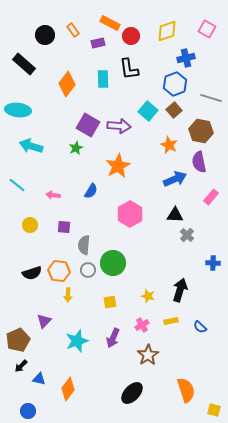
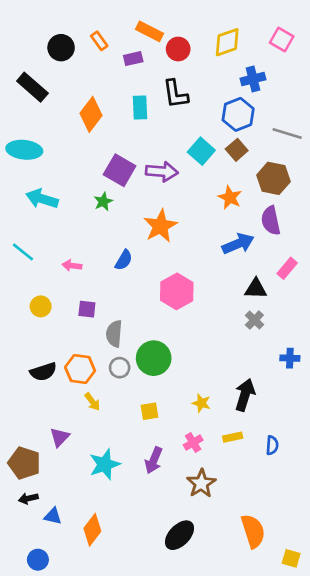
black triangle: (175, 215) -> (256, 289), moved
yellow arrow: (68, 295) -> (92, 402), turned -40
blue semicircle: (200, 327) -> (272, 445), turned -128
brown pentagon: (18, 340) -> (24, 463), turned -30
black arrow: (21, 366) -> (28, 498), turned 32

